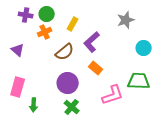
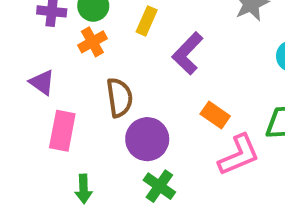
brown semicircle: (65, 52) -> (119, 98), moved, turned -54
orange rectangle: (96, 68) -> (215, 115), moved
pink rectangle: (18, 87) -> (62, 131), moved

